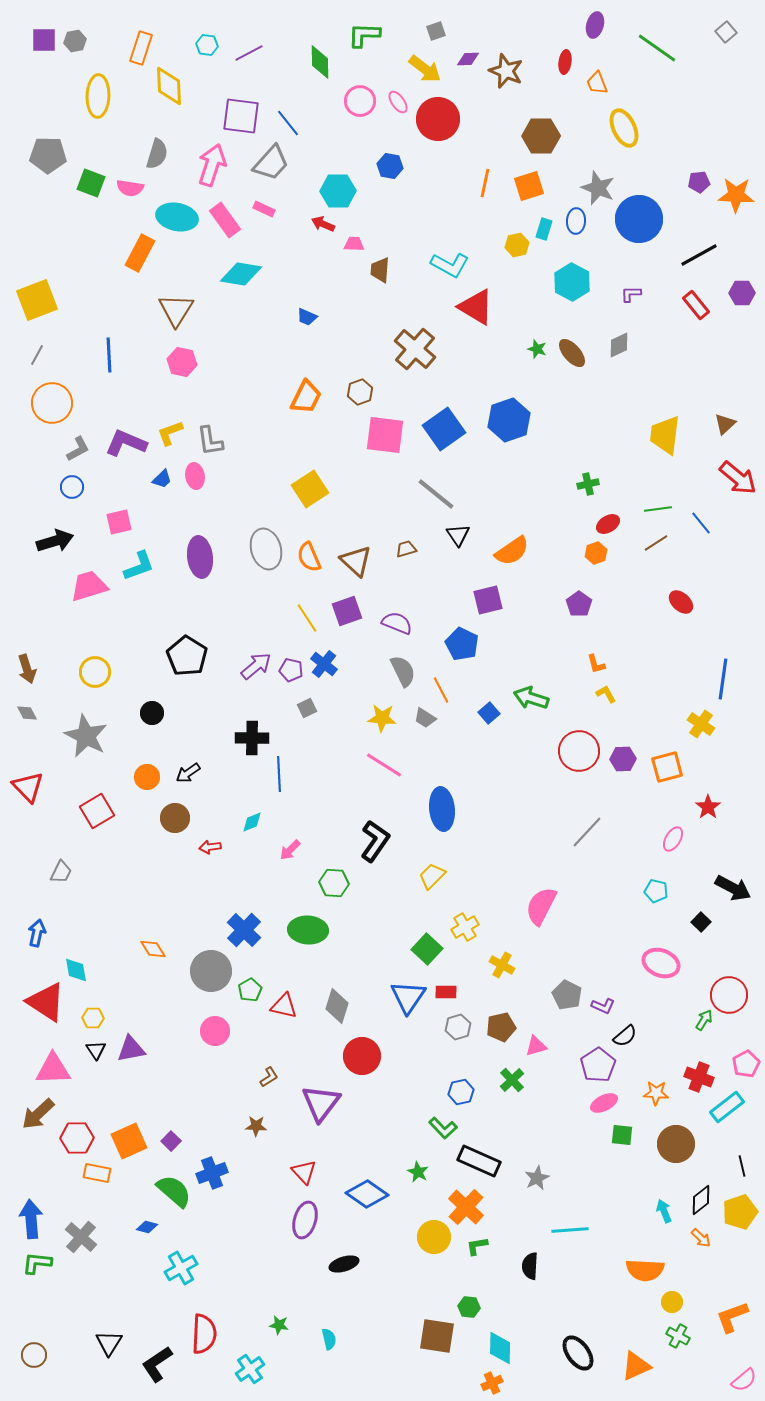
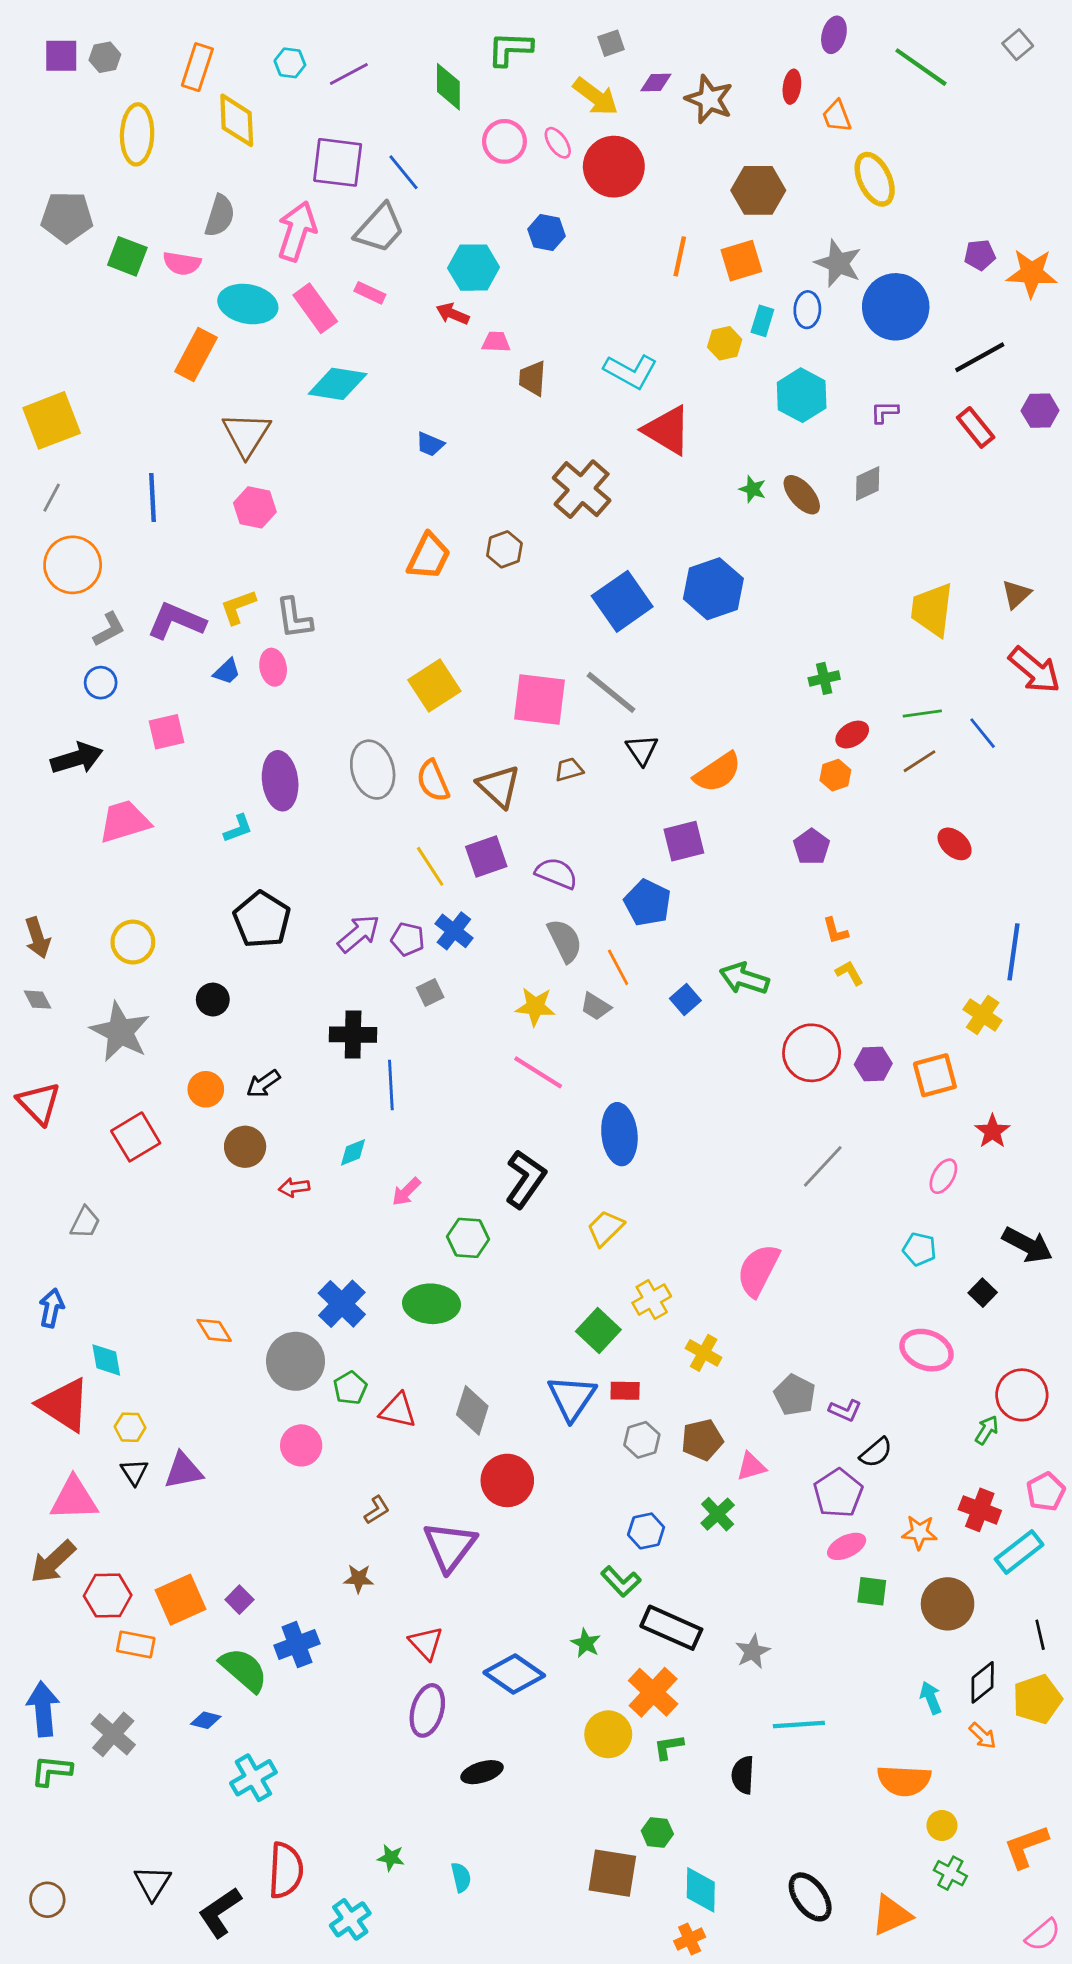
pink square: (385, 435) -> (540, 699), moved
cyan L-shape: (139, 566) -> (238, 828), moved, size x0.7

